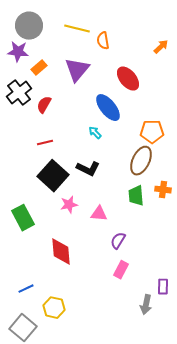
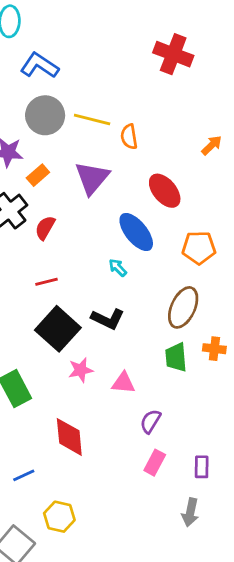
gray circle: (29, 26) -> (45, 115), moved
orange pentagon: (152, 132) -> (199, 248), moved
purple rectangle: (163, 287) -> (202, 467), moved
blue line: (26, 289) -> (24, 475), moved

